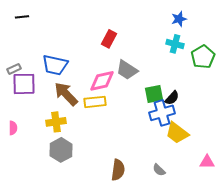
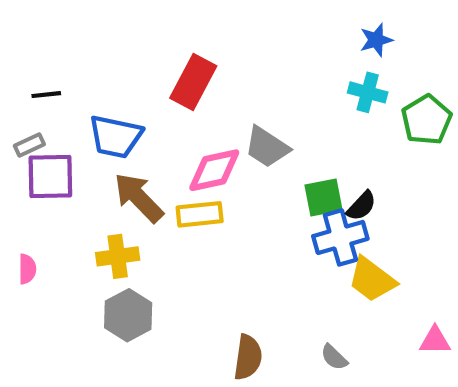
black line: (22, 17) -> (46, 95), moved
red rectangle: (109, 39) -> (193, 82), moved, size x1.4

